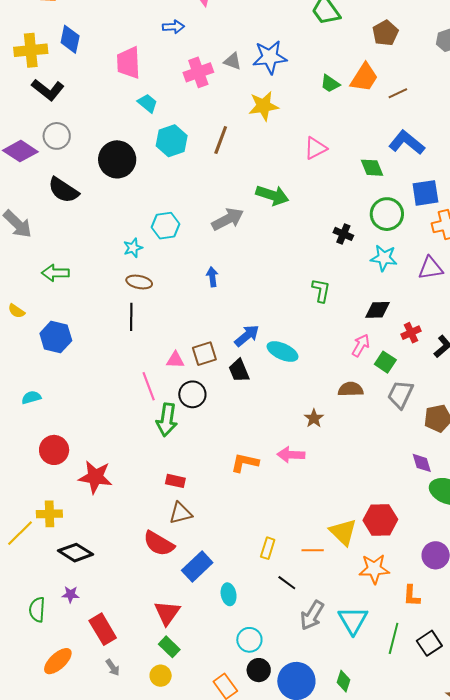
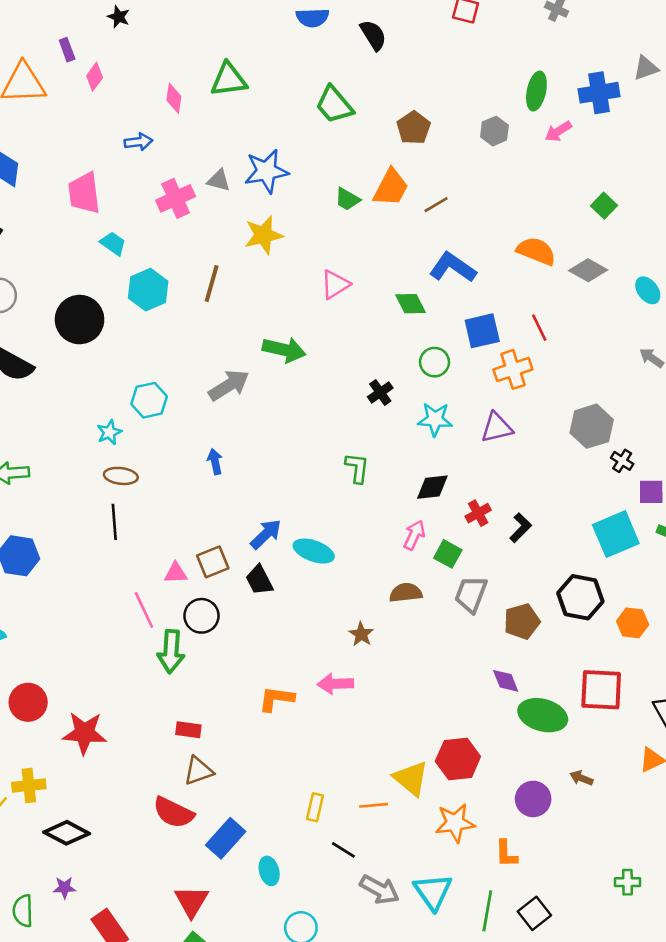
green circle: (387, 214) -> (435, 362), size x0.7
black cross: (343, 234) -> (380, 392), turned 36
gray arrow: (312, 615) -> (379, 890), turned -88

